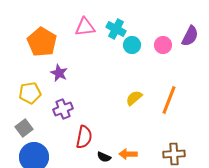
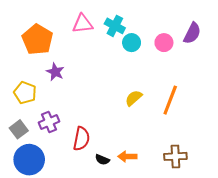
yellow pentagon: (30, 93) -> (25, 93), turned 30
purple cross: (63, 109) -> (49, 122), moved

